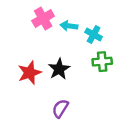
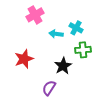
cyan arrow: (69, 26) -> (56, 34), moved
black star: (59, 69) -> (63, 66), moved

